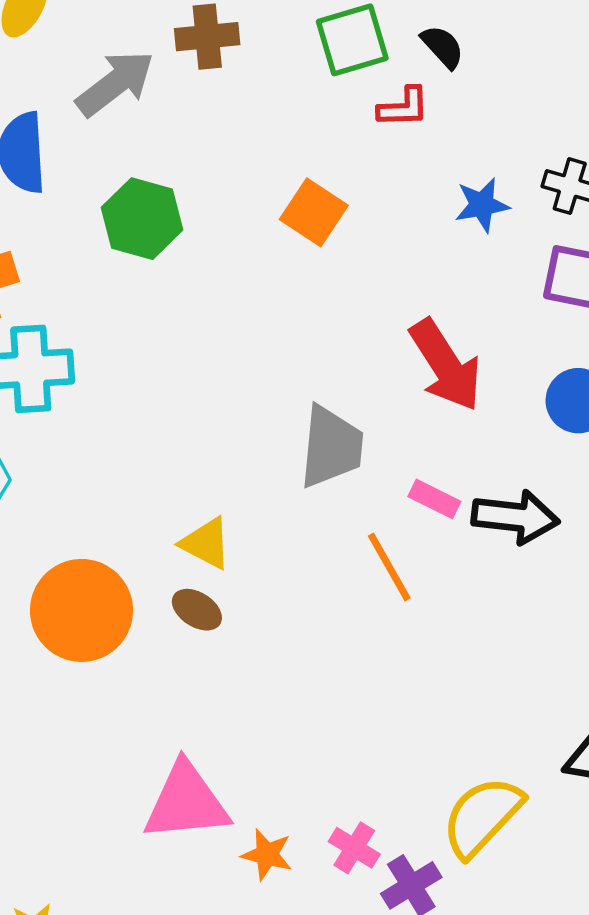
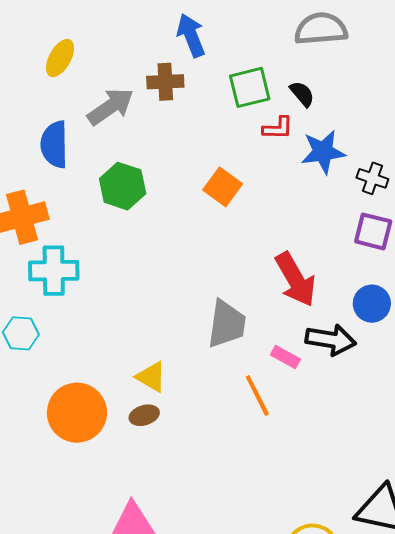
blue star: (482, 205) -> (323, 152), moved, size x1.4
black arrow: (515, 517) -> (331, 340), moved
brown ellipse: (197, 610) -> (144, 415), turned -52

